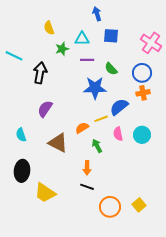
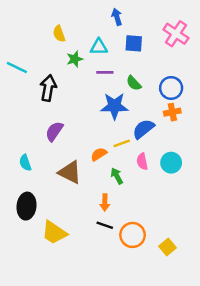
pink cross: (151, 43) -> (176, 34), moved
orange circle: (110, 207) -> (133, 235), moved

